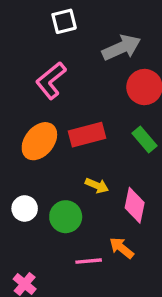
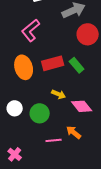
green rectangle: (144, 140) -> (77, 65), moved
orange ellipse: (39, 141) -> (24, 67), turned -55
pink diamond: (135, 205) -> (82, 106), turned -50

